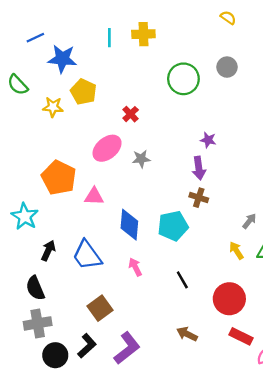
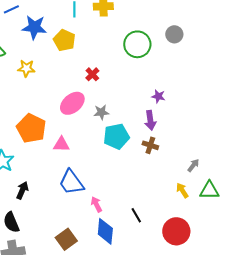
yellow pentagon: (84, 92) -> (64, 40), moved
blue diamond: (129, 225) -> (105, 231), moved
cyan pentagon: (173, 226) -> (116, 136), moved
blue trapezoid: (87, 255) -> (71, 182), moved

